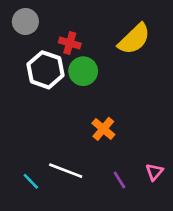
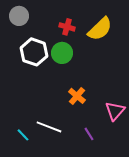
red cross: (70, 43) -> (67, 27), moved
pink triangle: (154, 172) -> (115, 111), moved, size x1.5

